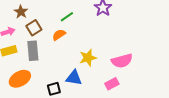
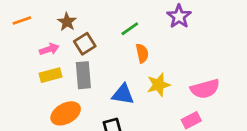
orange semicircle: (59, 35) -> (142, 53), moved, turned 112
blue triangle: (74, 78) -> (123, 94), moved

